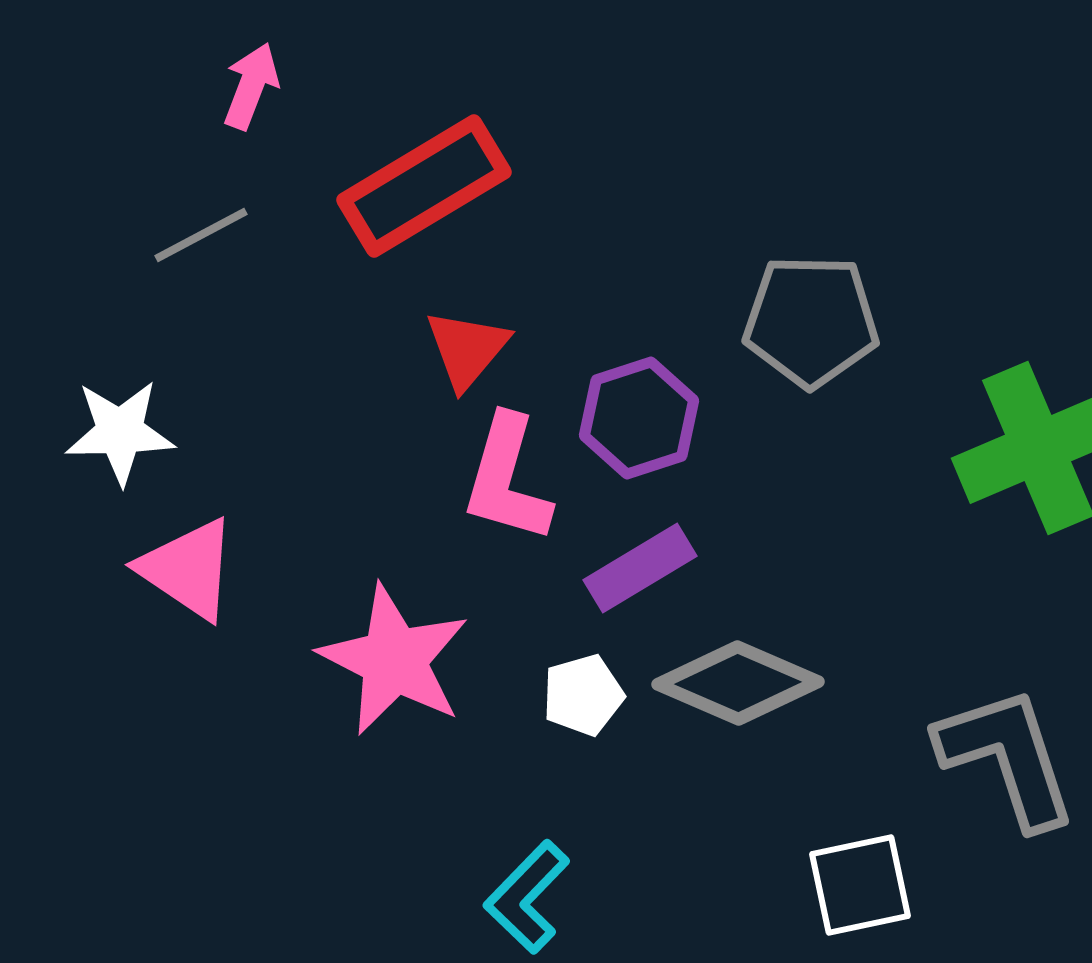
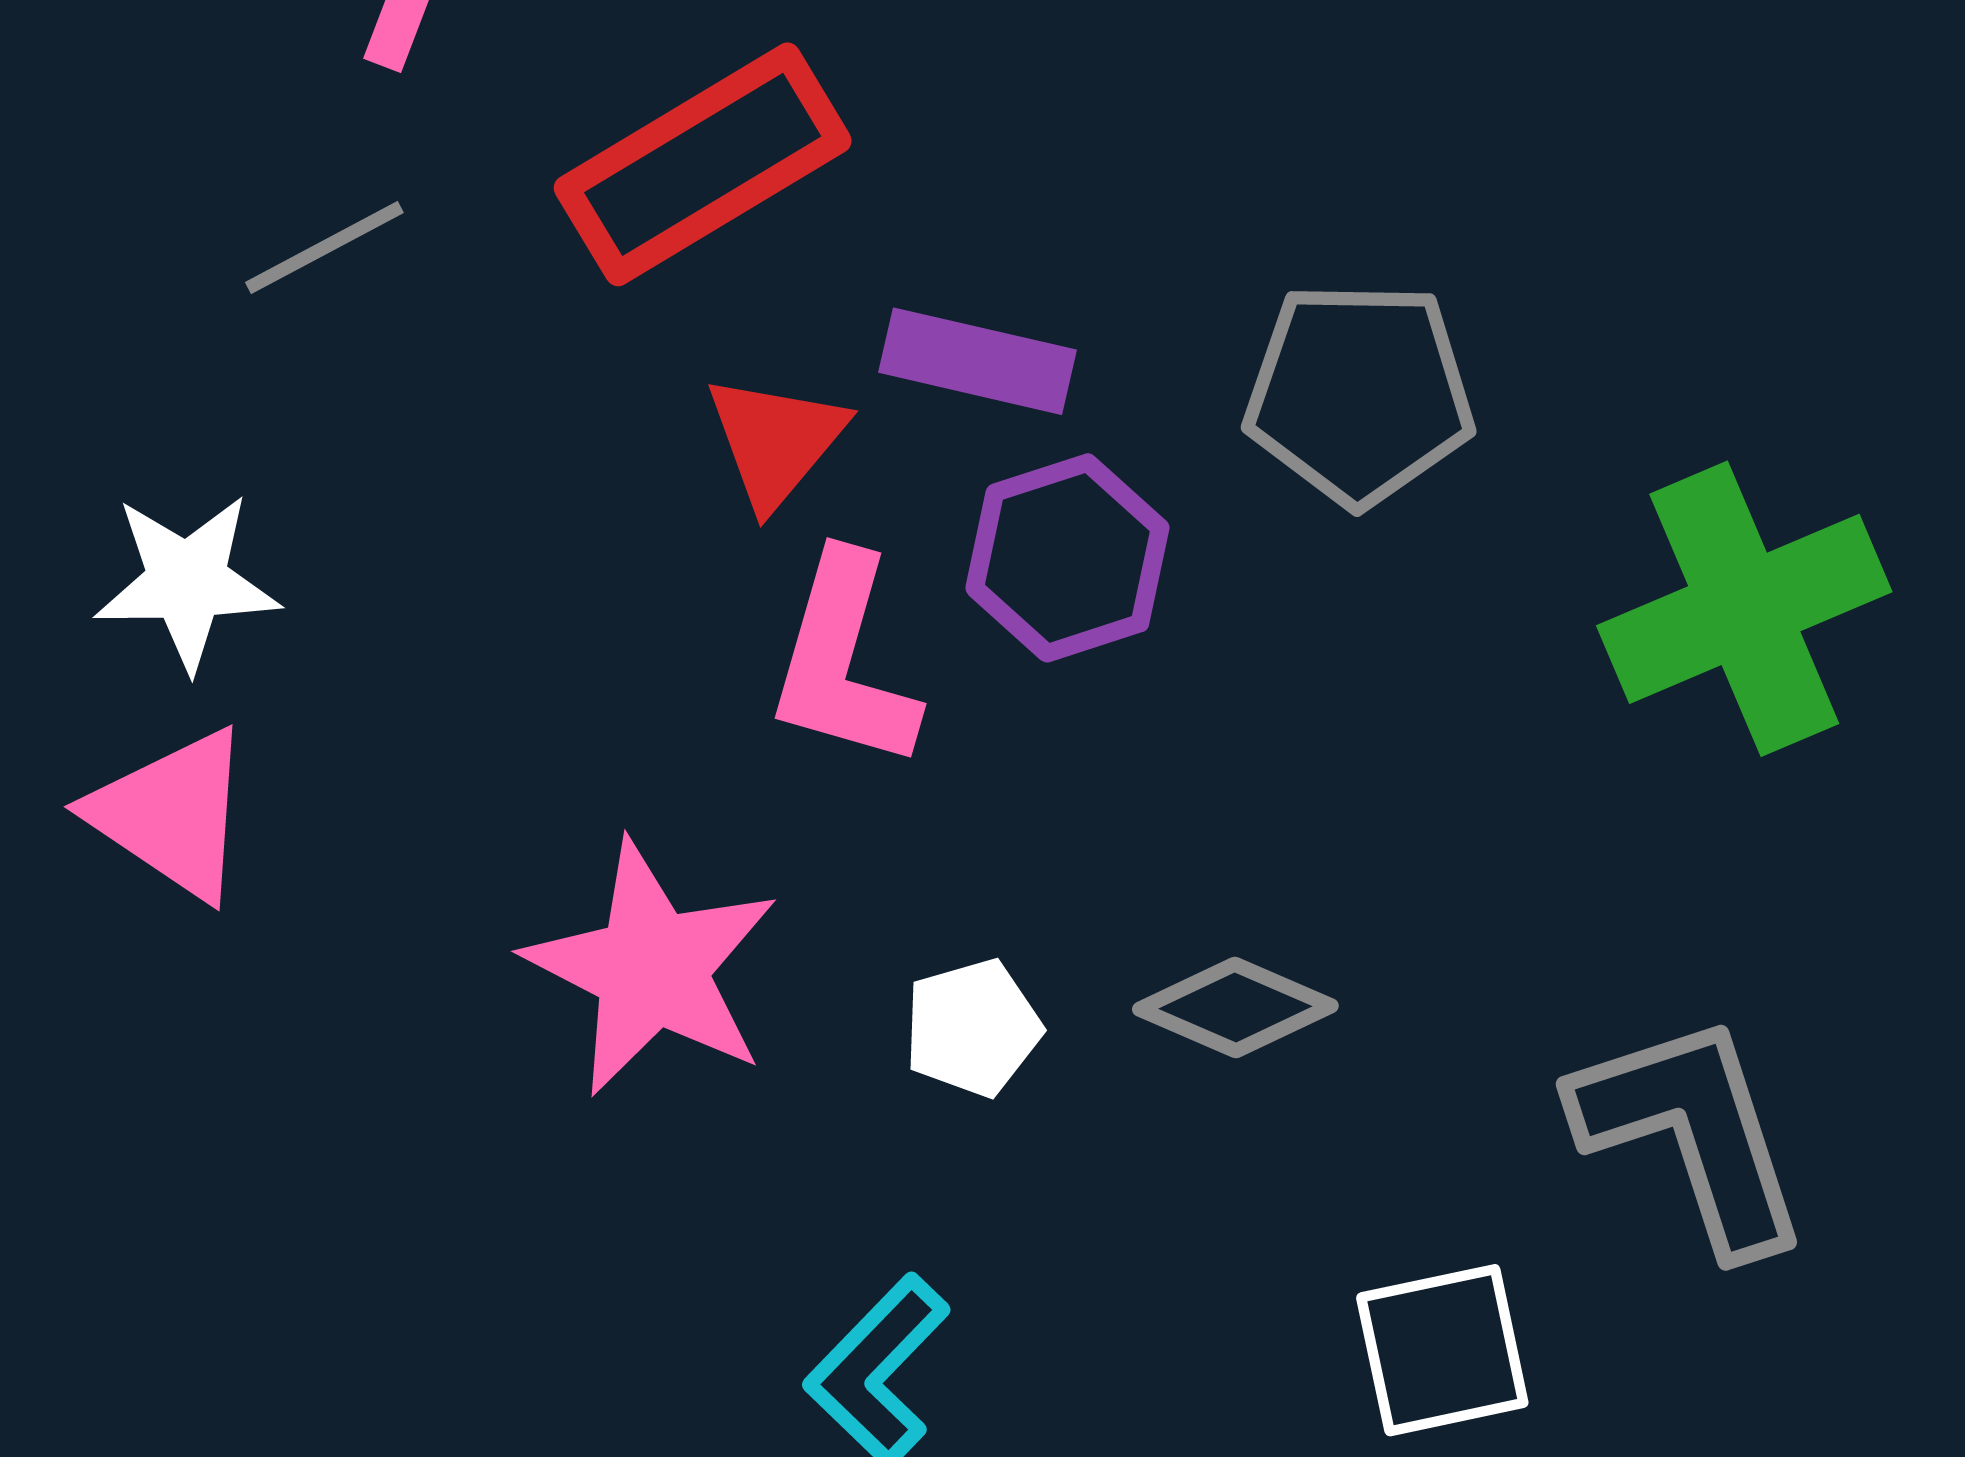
purple rectangle: (640, 568) -> (978, 361), moved, turned 44
pink triangle: (188, 569) -> (172, 814), moved
gray diamond: (738, 683) -> (1235, 1007), size x0.7

